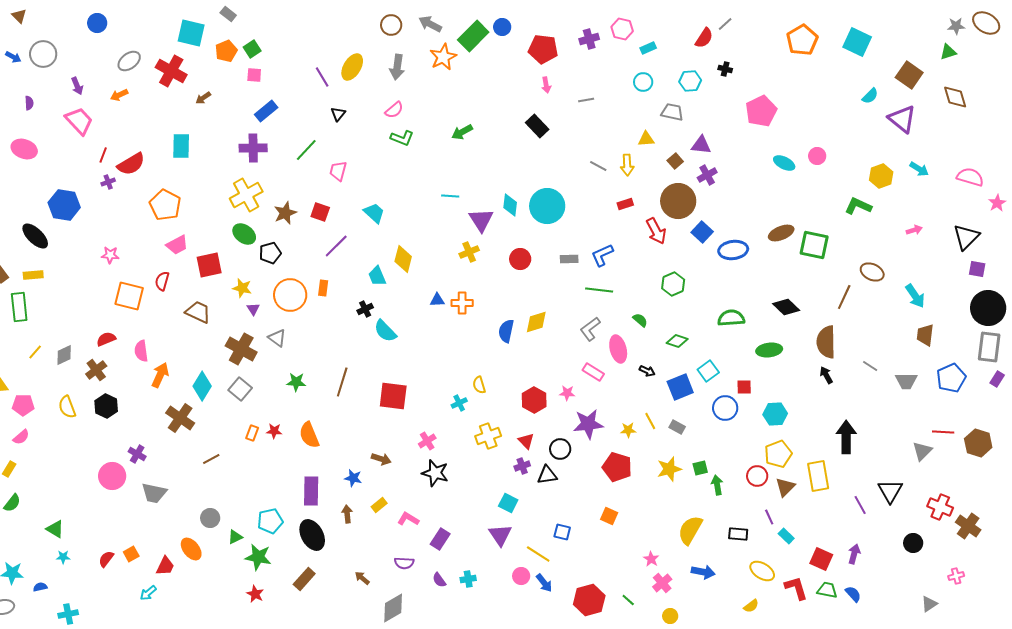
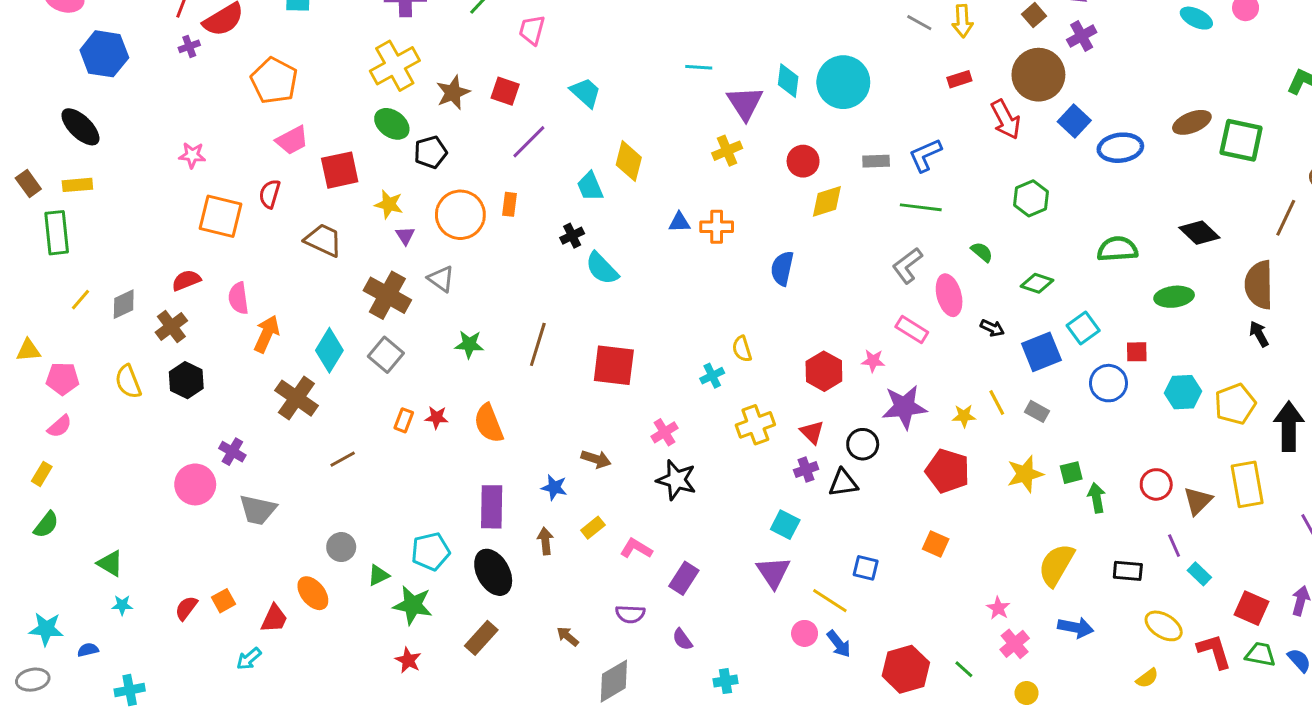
blue hexagon: (64, 205) -> (104, 54), moved
yellow diamond: (536, 322) -> (827, 201), moved
yellow pentagon: (778, 454) -> (1235, 404), moved
cyan cross: (468, 579) -> (726, 681), moved

